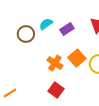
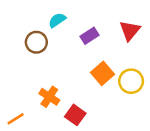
cyan semicircle: (46, 24) -> (57, 20), moved
orange cross: (55, 63) -> (49, 97), moved

